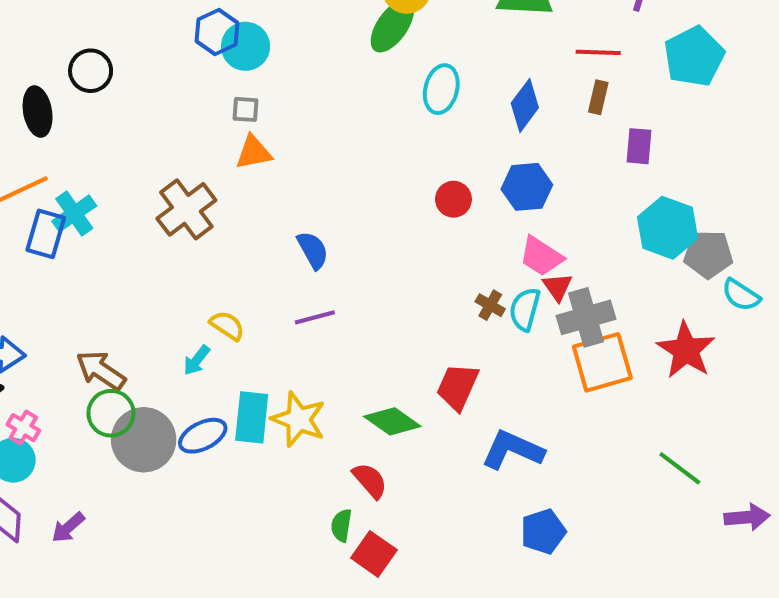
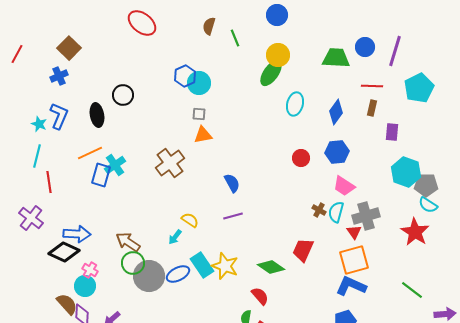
red triangle: (557, 287) -> (354, 232), moved
cyan semicircle: (741, 295) -> (428, 205), moved
orange square: (602, 362) -> (354, 260), moved
cyan rectangle: (252, 417) -> (202, 265), turned -40
blue L-shape: (513, 450) -> (351, 286), moved

